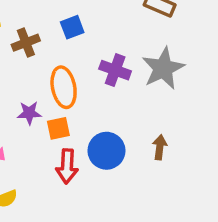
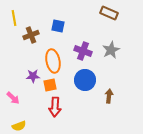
blue square: (72, 27) -> (58, 26), turned 32
gray star: (163, 68) -> (111, 50), size x0.7
blue circle: (106, 151) -> (85, 80), moved

